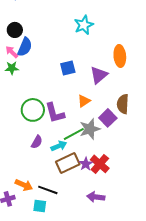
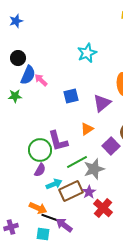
pink arrow: (12, 52) -> (41, 80), moved
green circle: (33, 110) -> (40, 150), moved
gray star: (90, 129) -> (94, 169), moved
cyan arrow: (59, 146) -> (54, 184), moved
red cross: (100, 164) -> (103, 208), moved
orange arrow: (24, 185) -> (38, 208), moved
purple arrow: (96, 197) -> (64, 225), moved, turned 30

